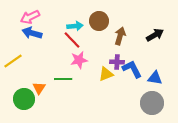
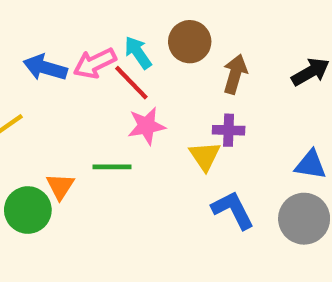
pink arrow: (30, 17) -> (95, 63), moved
cyan arrow: (75, 26) -> (138, 52), turned -119
blue L-shape: (132, 69) -> (233, 210), moved
yellow triangle: (106, 74) -> (205, 156), turned -42

